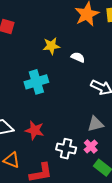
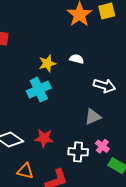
yellow star: (51, 46) -> (47, 63), moved
gray triangle: (95, 124) -> (93, 117), moved

